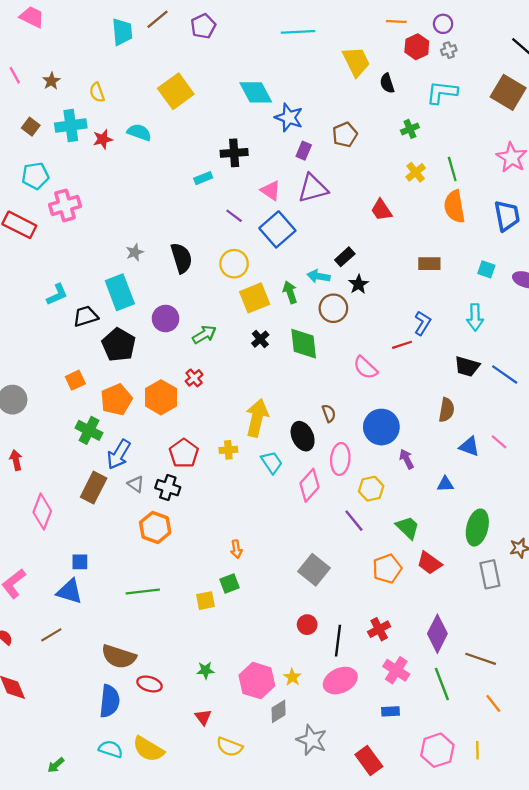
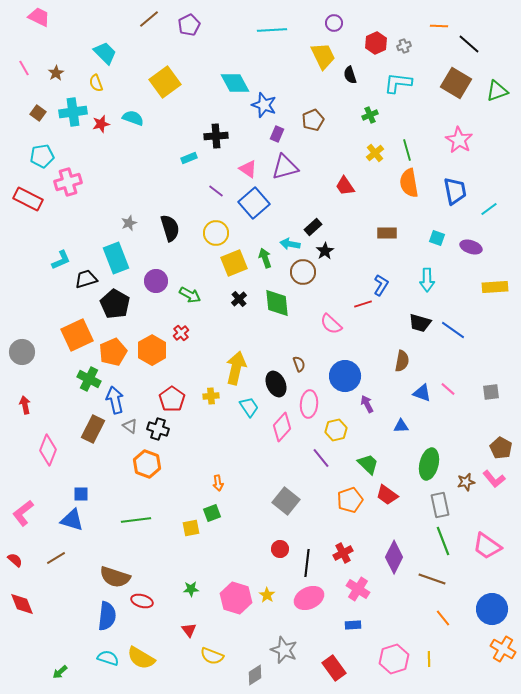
orange line: (396, 22) -> (439, 26), moved
purple circle: (443, 24) -> (334, 23), moved
cyan trapezoid: (122, 32) -> (105, 53), moved, turned -40
green arrow: (204, 335) -> (190, 295), turned 60
orange square: (75, 380) -> (77, 335), size x1.8
blue arrow: (119, 454) -> (115, 400), turned 136
green line: (442, 684) -> (443, 541), moved
gray diamond: (279, 711) -> (255, 675), moved

